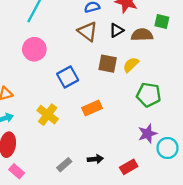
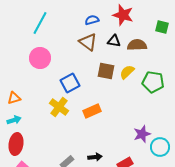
green square: (162, 21) -> (162, 27), moved
black triangle: (116, 30) -> (114, 41), turned 40
green pentagon: (149, 95) -> (153, 82), moved
yellow cross: (48, 115) -> (59, 107), moved

